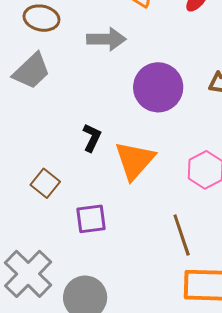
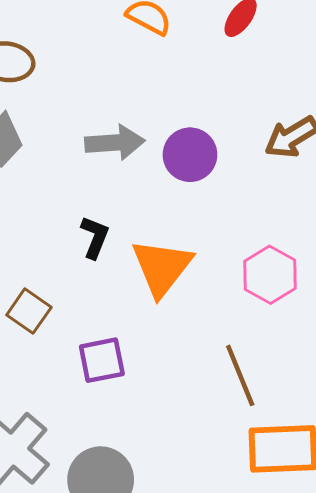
gray arrow: (106, 39) -> (115, 143), moved
purple circle: (158, 87) -> (190, 155), size x0.7

